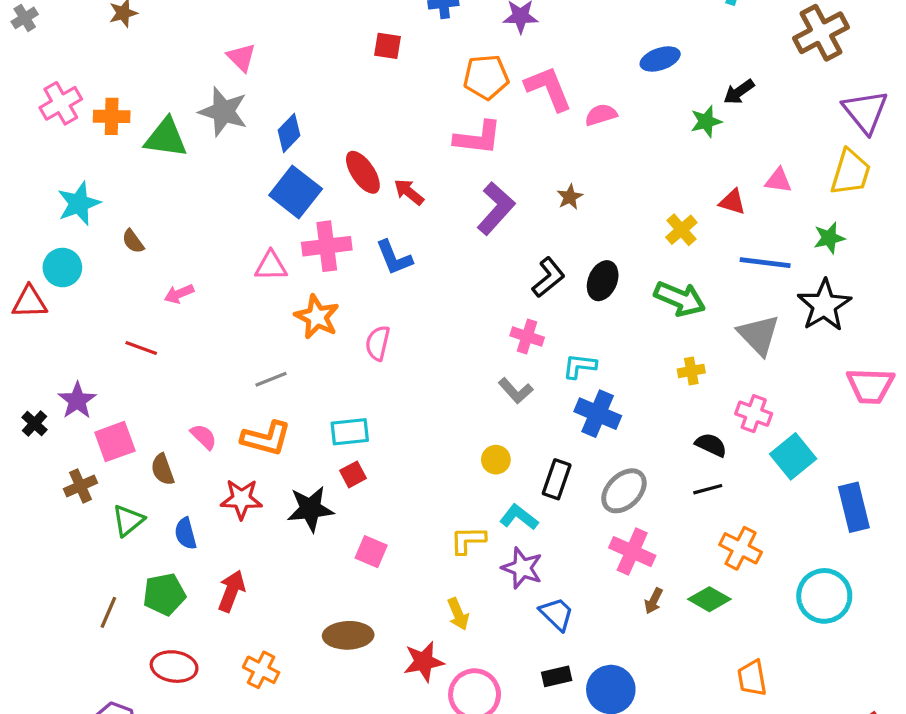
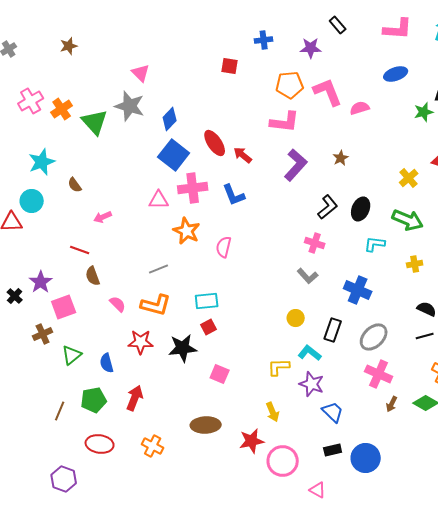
orange cross: (112, 116) -> (62, 109), turned -35
green triangle: (166, 138) -> (95, 122), turned 40
cyan L-shape: (580, 366) -> (375, 244), moved
brown semicircle: (163, 469) -> (93, 276), moved

